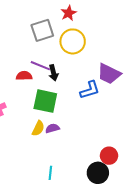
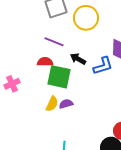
black arrow: (53, 73) -> (78, 59), moved, turned 133
red semicircle: (24, 76) -> (45, 62), moved

